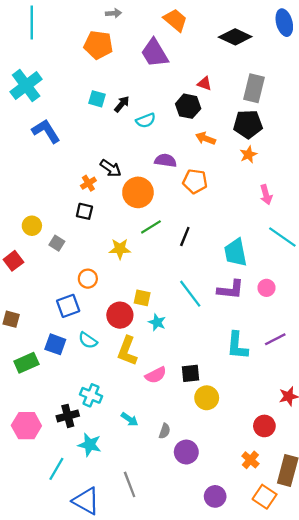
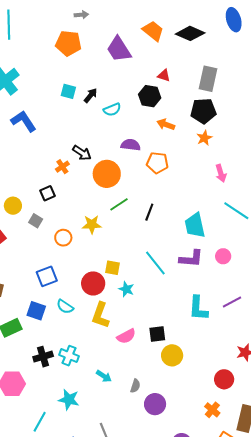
orange trapezoid: (175, 20) -> (153, 31), moved
black square: (84, 211) -> (47, 193), moved, turned -35
orange circle: (88, 279) -> (63, 238), moved
black cross: (68, 416) -> (43, 357), moved

